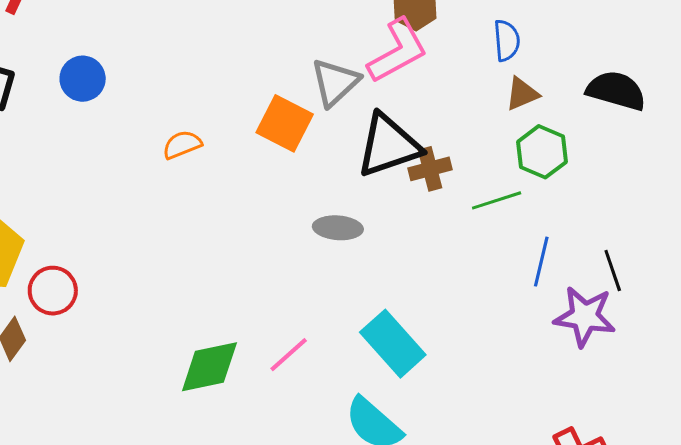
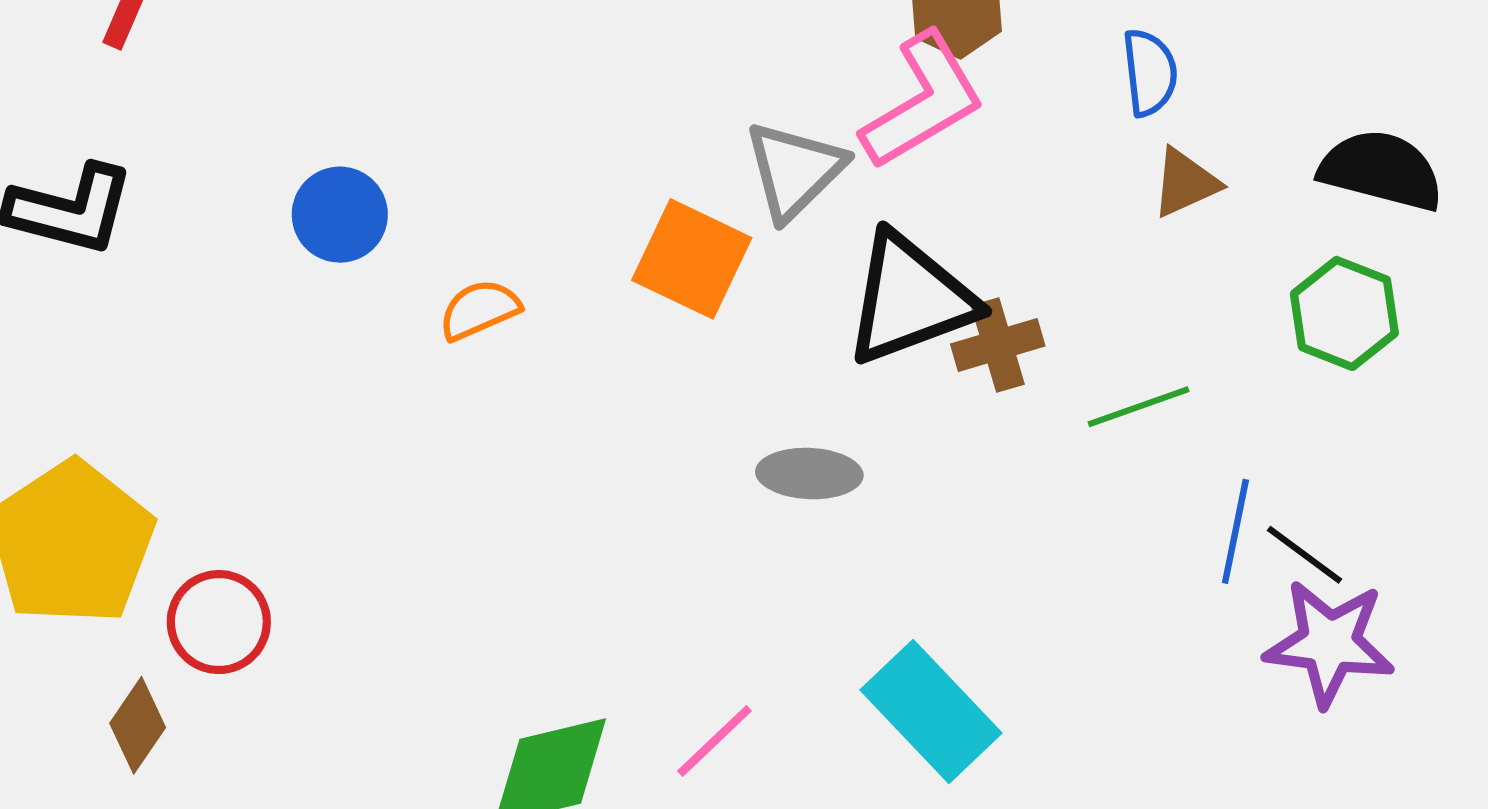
blue circle: (83, 79) -> (340, 215), moved
green hexagon: (542, 152) -> (1344, 313), moved
black line: (613, 271) -> (1304, 555), moved, turned -33

